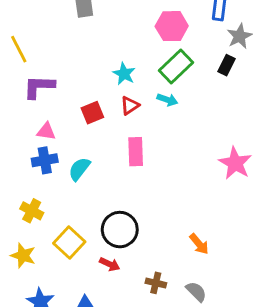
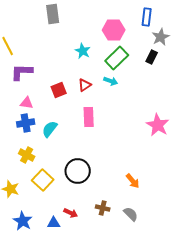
cyan star: (124, 74) -> (83, 51), moved
yellow cross: (32, 211) -> (27, 155), moved
red arrow: (110, 264) -> (71, 213), moved

